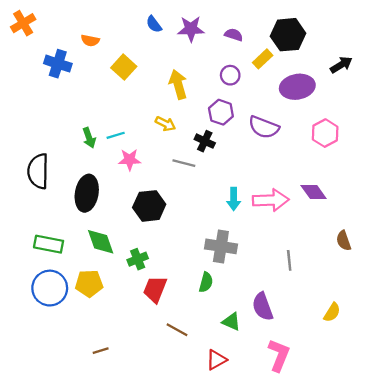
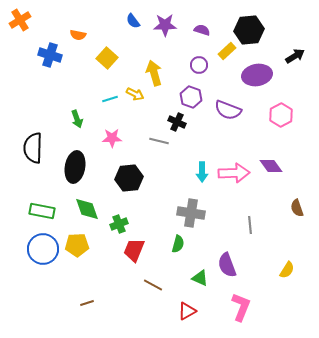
yellow arrow: (165, 124) -> (135, 94), moved
cyan line: (116, 135) -> (110, 99), moved

